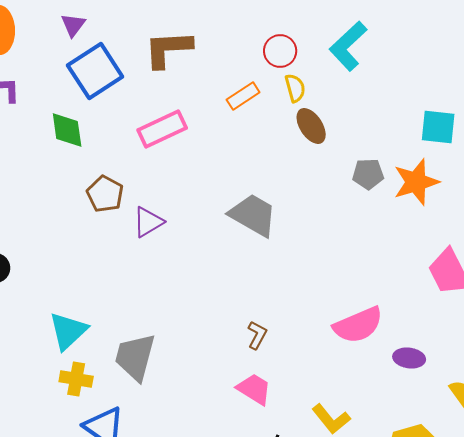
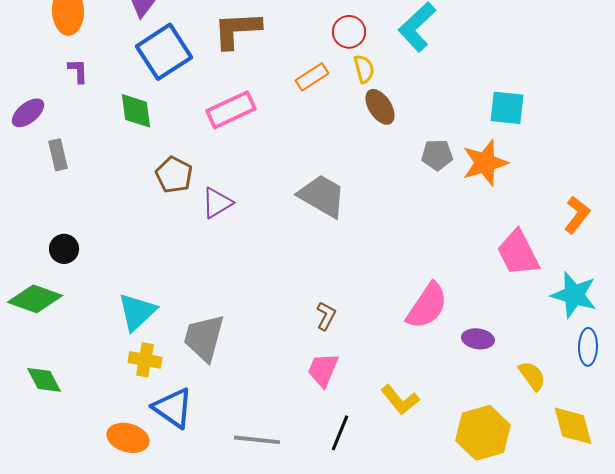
pink semicircle: (358, 325) -> (427, 306), turned -33
pink trapezoid: (254, 389) -> (323, 370), turned -99

